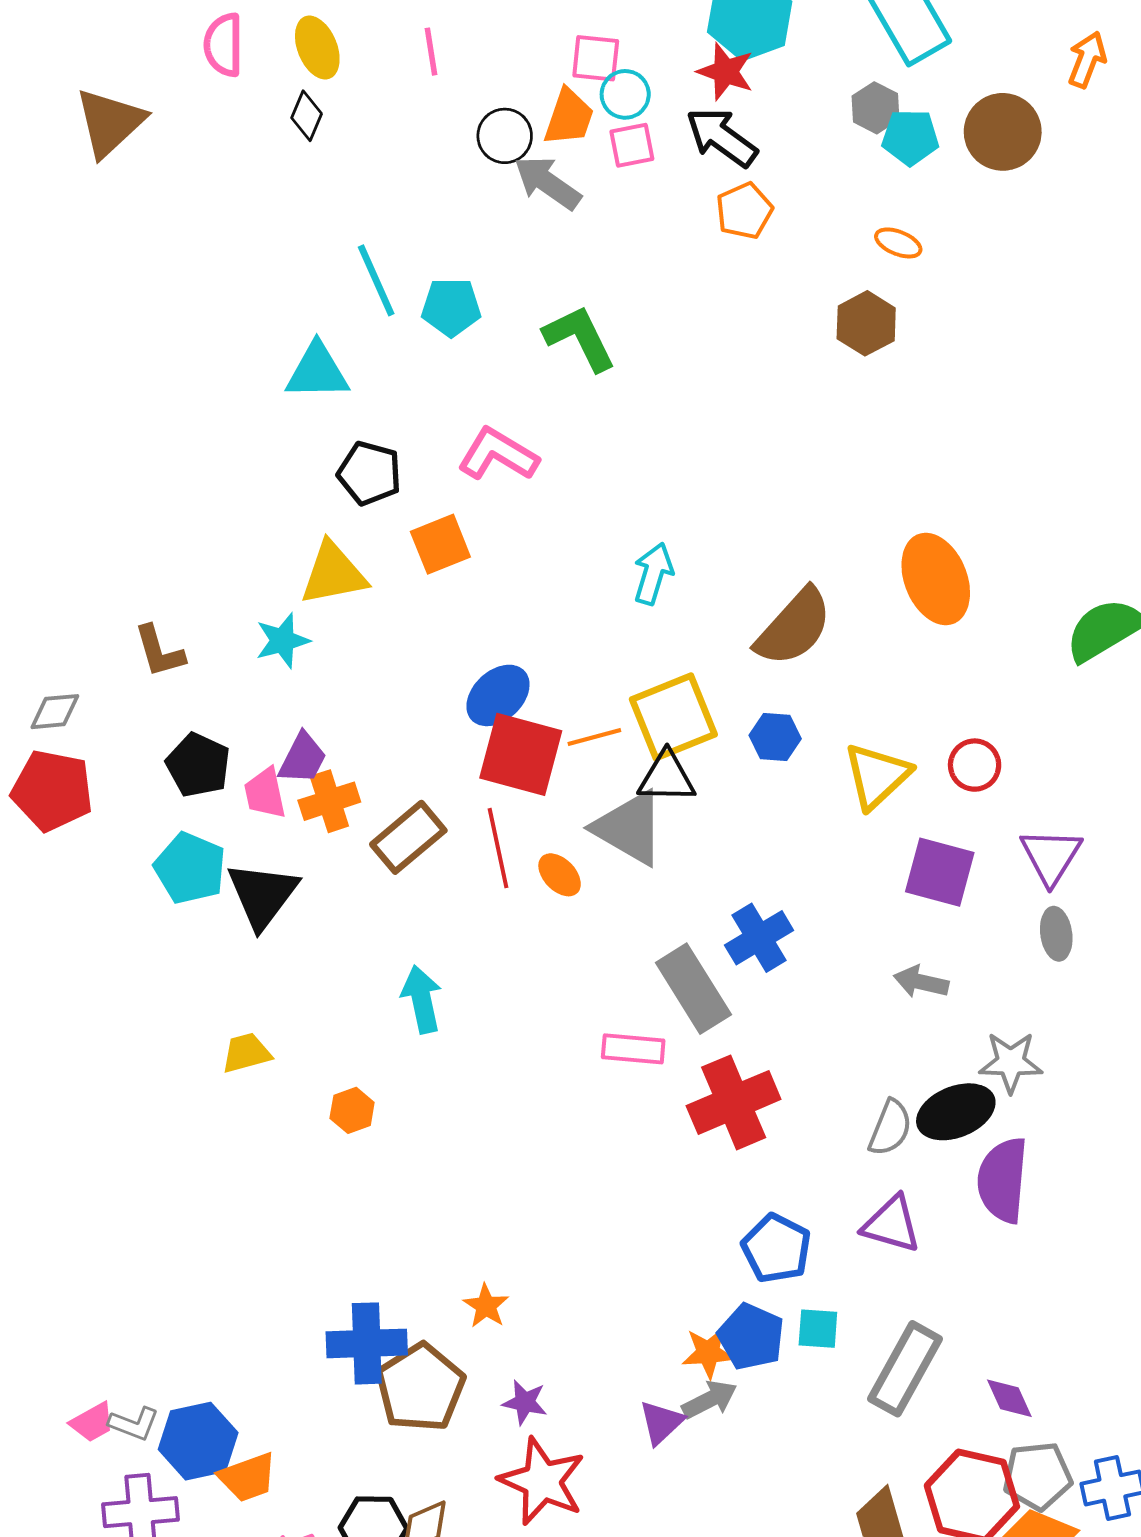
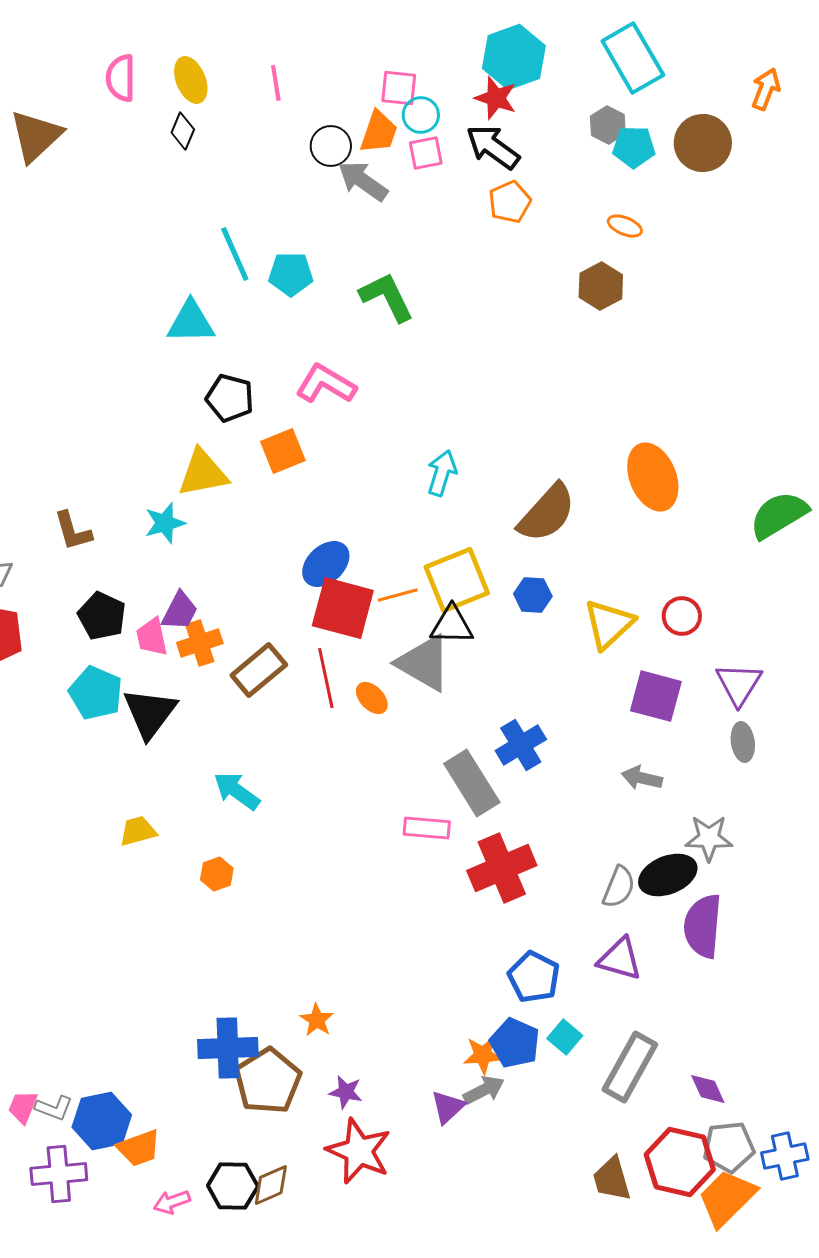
cyan arrow: (422, 999) -> (237, 791), moved, turned -42
cyan square: (818, 1329) -> (565, 1037), turned 36
pink trapezoid: (92, 1422) -> (23, 1107), turned 141

